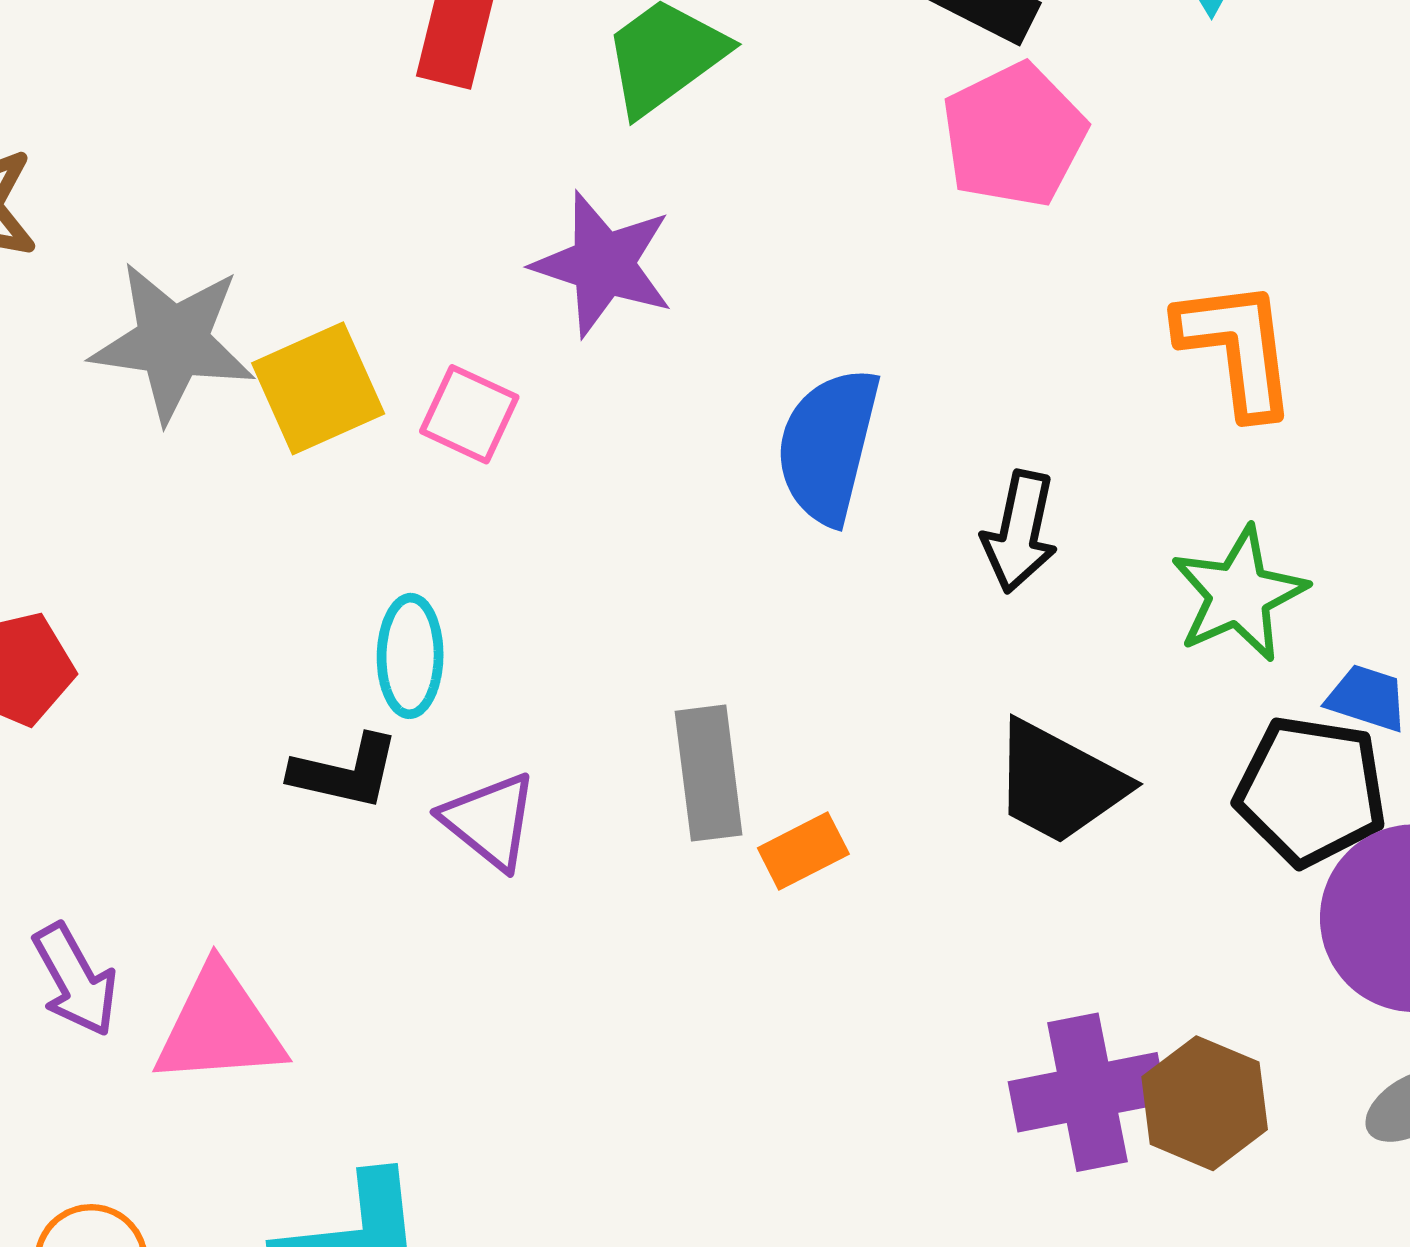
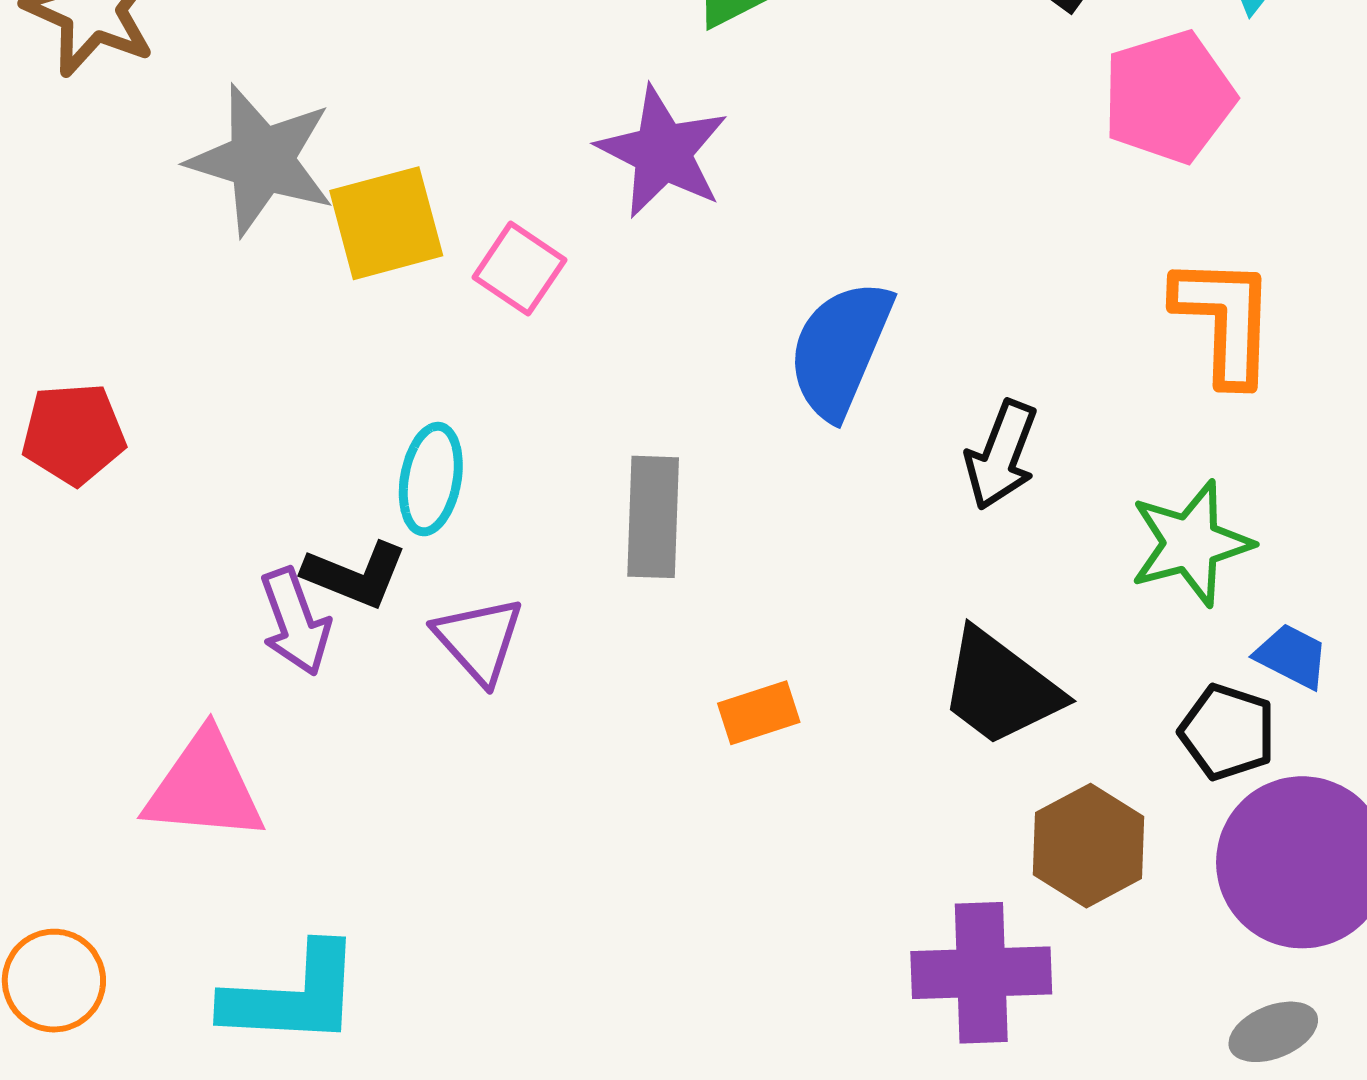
pink pentagon: (1014, 135) -> (1169, 97), moved
gray rectangle: (709, 773) -> (653, 517), moved
black pentagon: (1311, 791) -> (1227, 732), size x0.7
purple arrow: (75, 980) -> (295, 622), moved
brown hexagon: (1205, 1103) -> (1088, 846), moved

